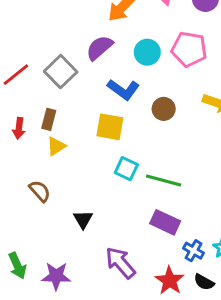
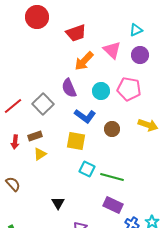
purple semicircle: (99, 48) -> (69, 88), turned -72
brown rectangle: (49, 119) -> (35, 136), turned 56
brown semicircle: (40, 191) -> (13, 184), moved

